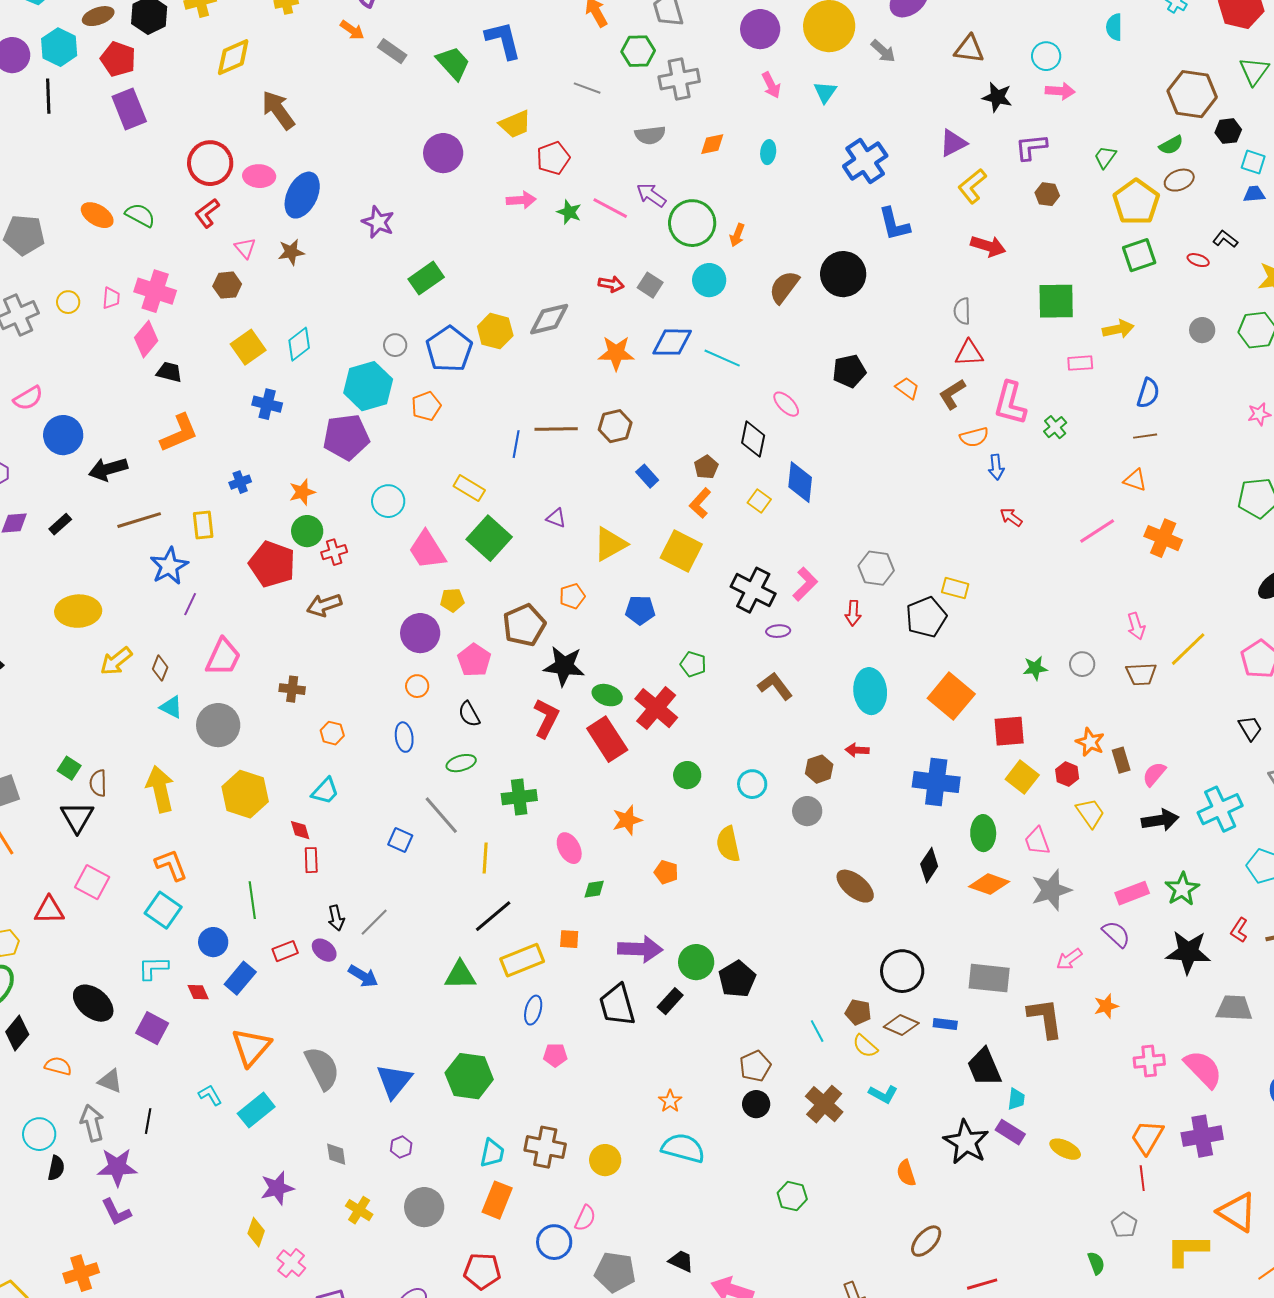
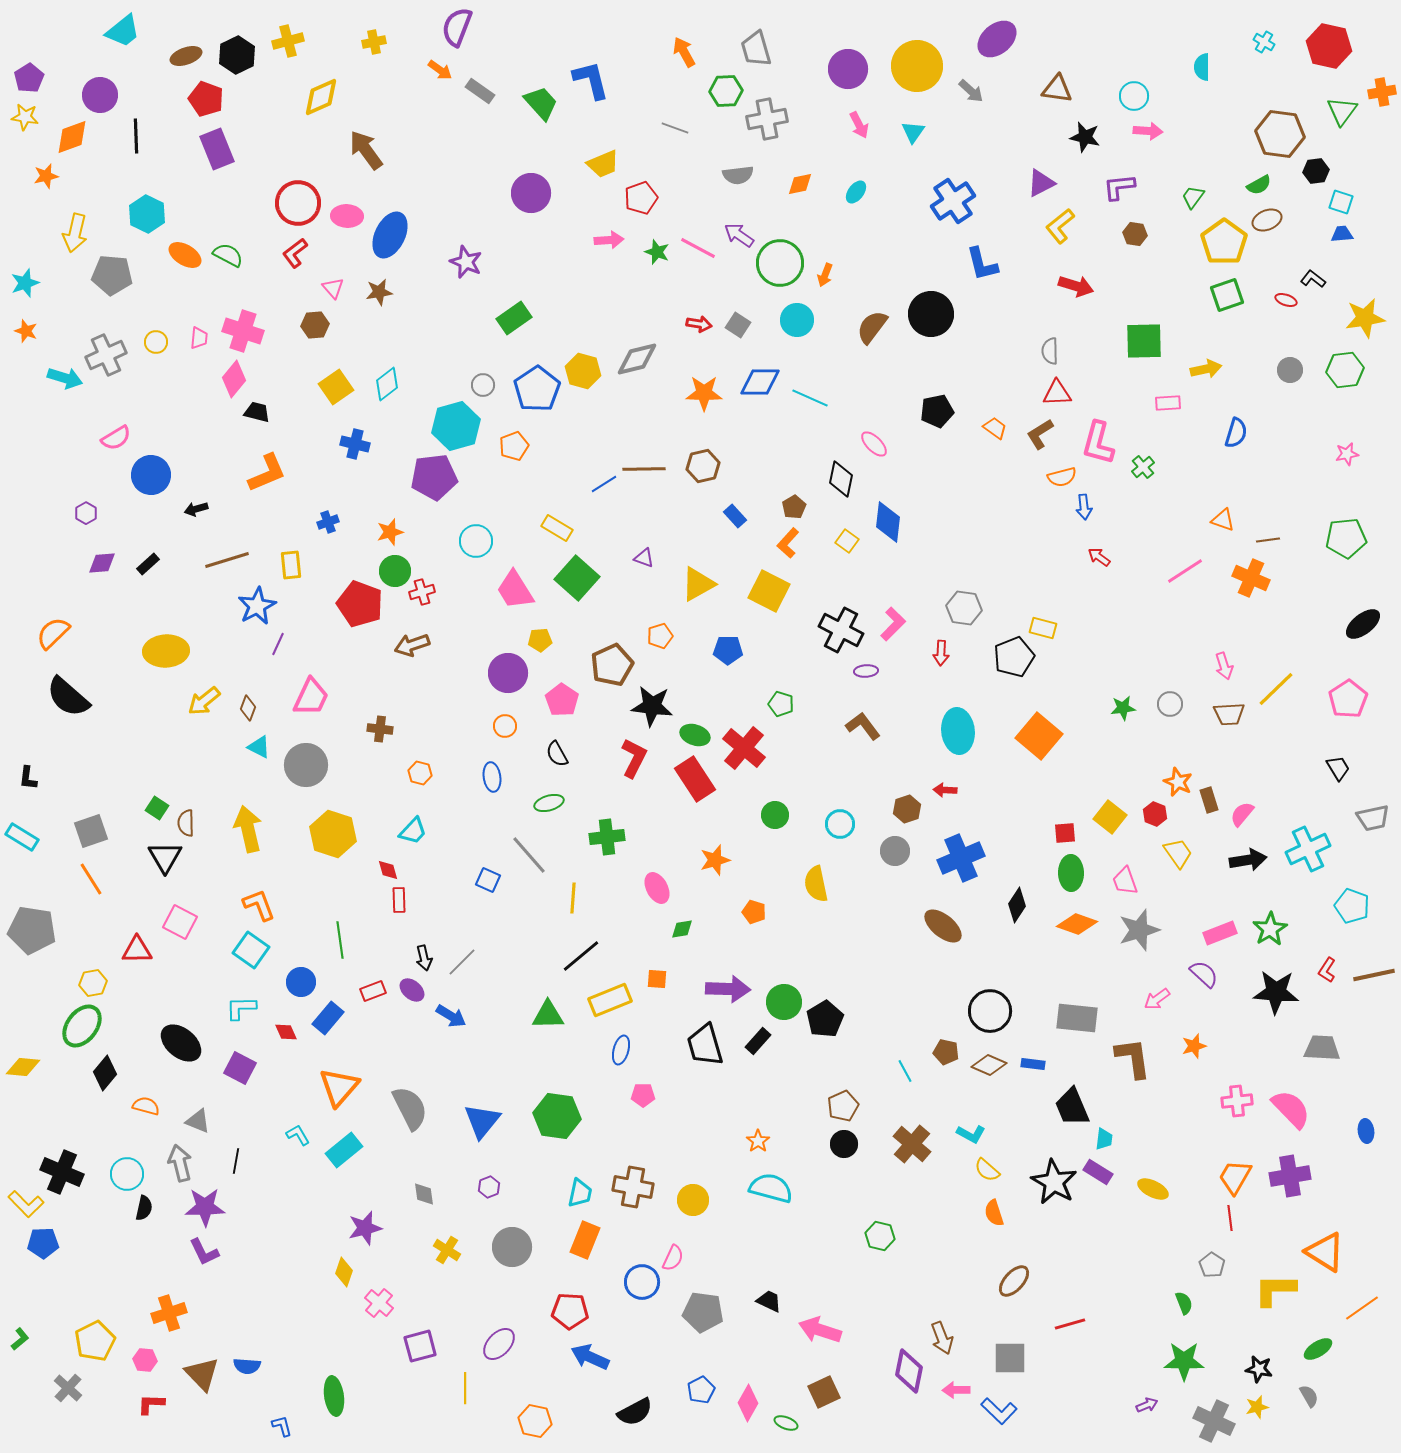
cyan hexagon: (59, 47) -> (147, 214), moved
cyan ellipse: (768, 152) -> (856, 192), turned 30
brown line: (1145, 436) -> (1268, 540), moved
blue line: (516, 444) -> (604, 484), turned 48
black arrow: (108, 469) -> (196, 509), size x0.6
red square: (1009, 731) -> (1065, 833), moved, size x0.7
blue cross: (936, 782) -> (961, 858), moved, turned -30
yellow semicircle: (865, 1046) -> (987, 1170), moved

